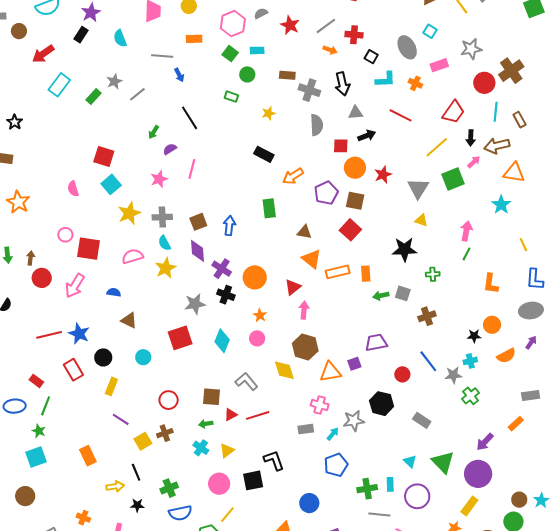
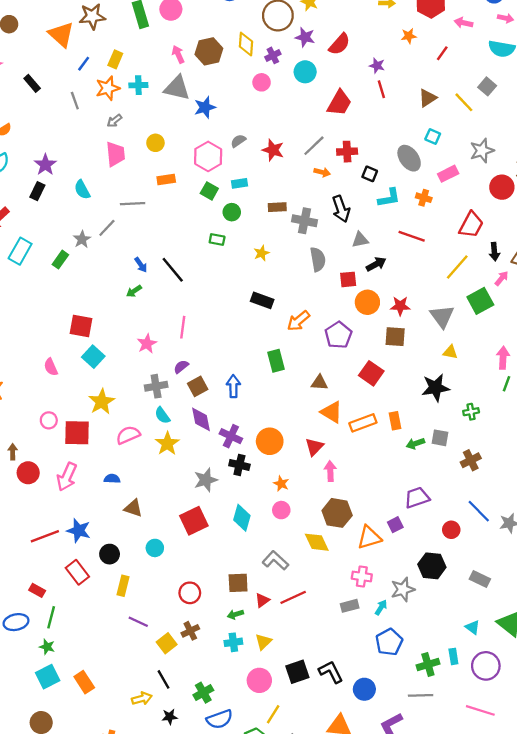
blue arrow: (179, 75) -> (141, 265), moved
gray line: (137, 94) -> (107, 228), moved
green arrow: (154, 132) -> (134, 291), turned 32
purple semicircle: (170, 149) -> (181, 367), moved
red star: (383, 175) -> (400, 306), turned 30
brown square: (355, 201) -> (395, 337), moved
yellow star: (129, 213) -> (102, 402), moved
cyan cross: (201, 448) -> (233, 642), turned -35
orange rectangle: (88, 456) -> (84, 682), moved
black L-shape: (274, 460) -> (331, 672), moved
gray line: (379, 515) -> (421, 695), moved

